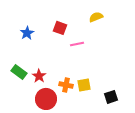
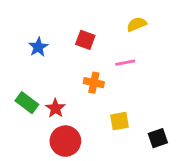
pink line: (77, 44) -> (125, 63), moved
orange cross: (66, 85) -> (94, 83), moved

